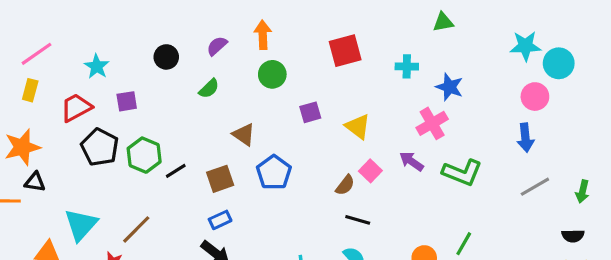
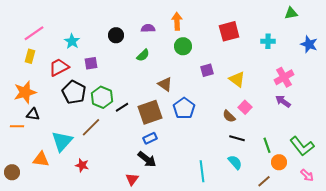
purple semicircle: (217, 46) -> (148, 28), turned 40
blue star: (450, 87) -> (309, 44), moved
purple arrow: (412, 161) -> (283, 101), moved
green L-shape: (462, 172) -> (302, 146), moved, turned 30
brown square: (220, 179) -> (150, 112), size x1.4
brown semicircle: (345, 185) -> (229, 116), turned 96
brown line: (136, 229) -> (91, 127), moved
green line: (464, 244) -> (267, 145), moved, turned -49

